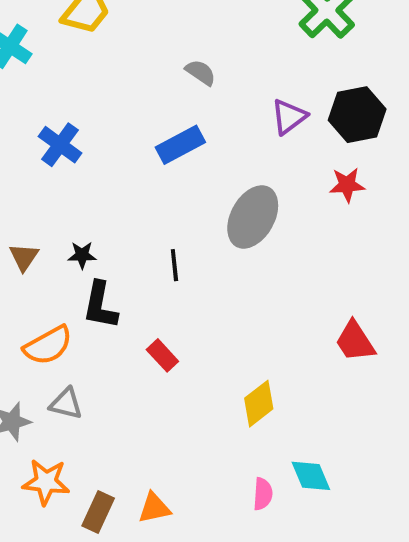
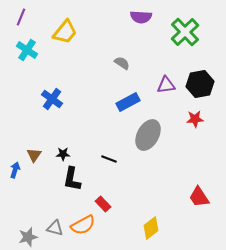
purple triangle: (289, 117) -> (166, 85), turned 30
blue rectangle: (180, 145) -> (128, 102), moved
black line: (174, 265) -> (109, 159), turned -63
orange semicircle: (48, 345) -> (83, 225), moved

